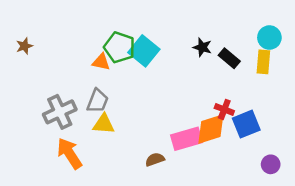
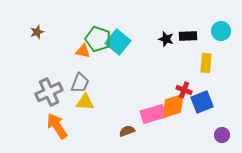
brown star: (24, 46) -> (37, 32), moved
black rectangle: (229, 58) -> (188, 36), moved, turned -42
yellow rectangle: (263, 62) -> (206, 63), moved

